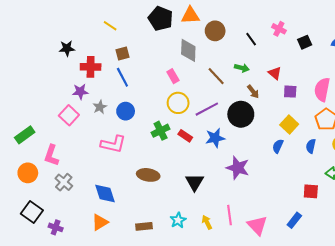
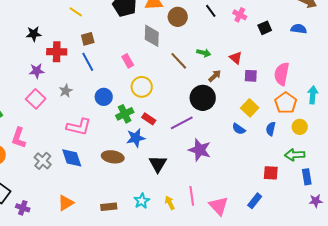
black line: (251, 39) -> (211, 11), moved
pink rectangle: (173, 76) -> (128, 61), moved
purple star: (80, 92) -> (37, 71), moved
brown arrow: (253, 92) -> (215, 76), turned -96
purple line: (207, 109) -> (182, 123), moved
blue circle: (126, 111) -> (104, 97), moved
blue star: (215, 138) -> (136, 138), moved
blue semicircle: (278, 146) -> (239, 129), turned -80
gray cross: (64, 182) -> (43, 161), moved
blue diamond: (105, 193) -> (72, 158), moved

